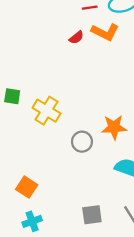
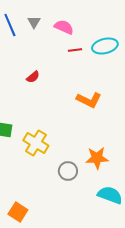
orange L-shape: (105, 32) -> (89, 100), moved
red semicircle: (76, 38) -> (33, 77), moved

